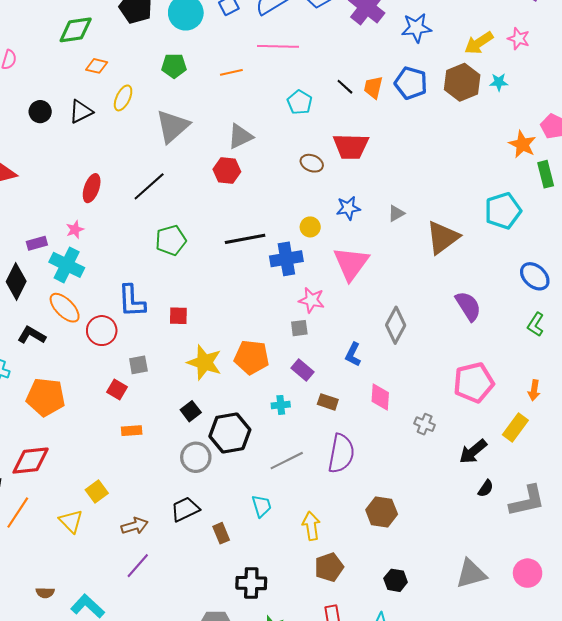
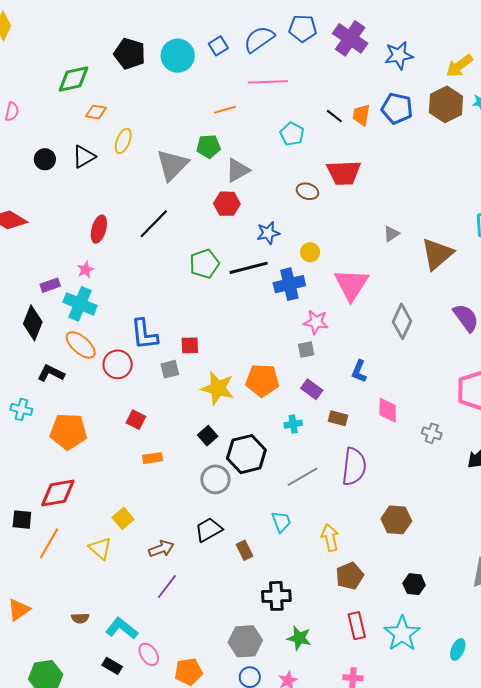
green pentagon: (174, 66) -> (209, 146), moved
blue star: (348, 208) -> (268, 233), moved
green pentagon: (171, 240) -> (204, 264), moved
gray diamond: (396, 325) -> (402, 321), moved
gray square: (138, 365) -> (170, 369), moved

